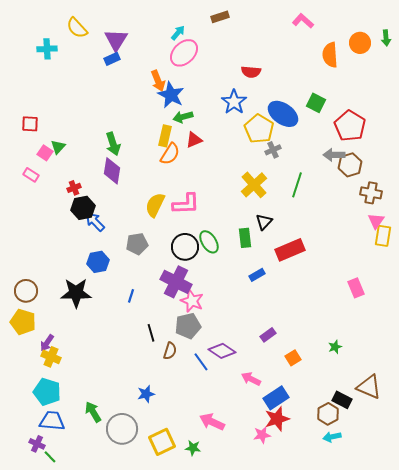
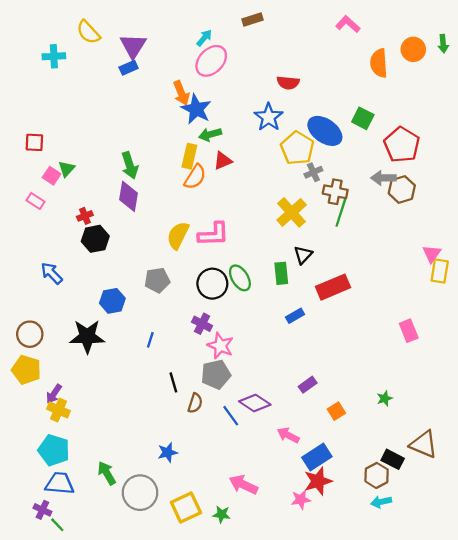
brown cross: (371, 193) -> (335, 192), moved
blue arrow: (95, 222) -> (52, 273), moved
purple cross: (176, 282) -> (202, 324), size x0.6

